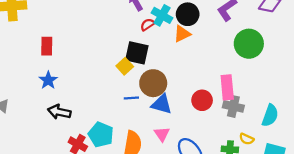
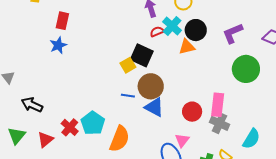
red rectangle: (47, 46) -> (62, 21), moved
blue star: (48, 80) -> (58, 45), moved
black arrow: (59, 112) -> (32, 105), moved
pink triangle: (162, 134) -> (182, 140), moved

